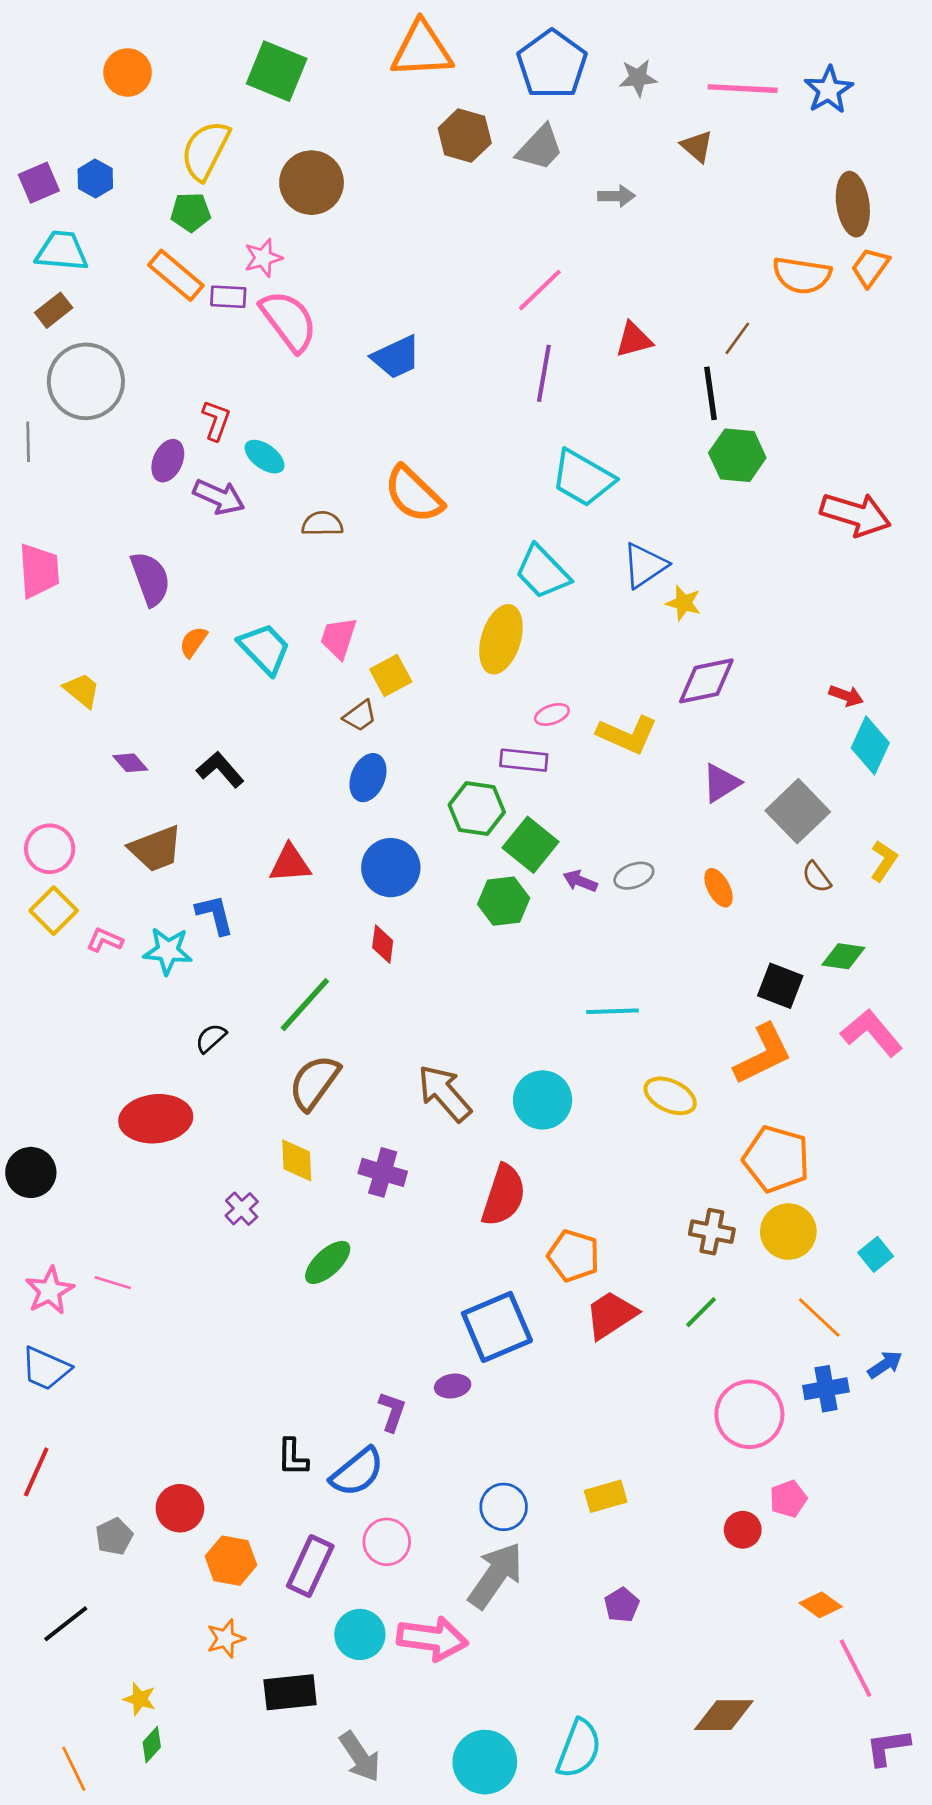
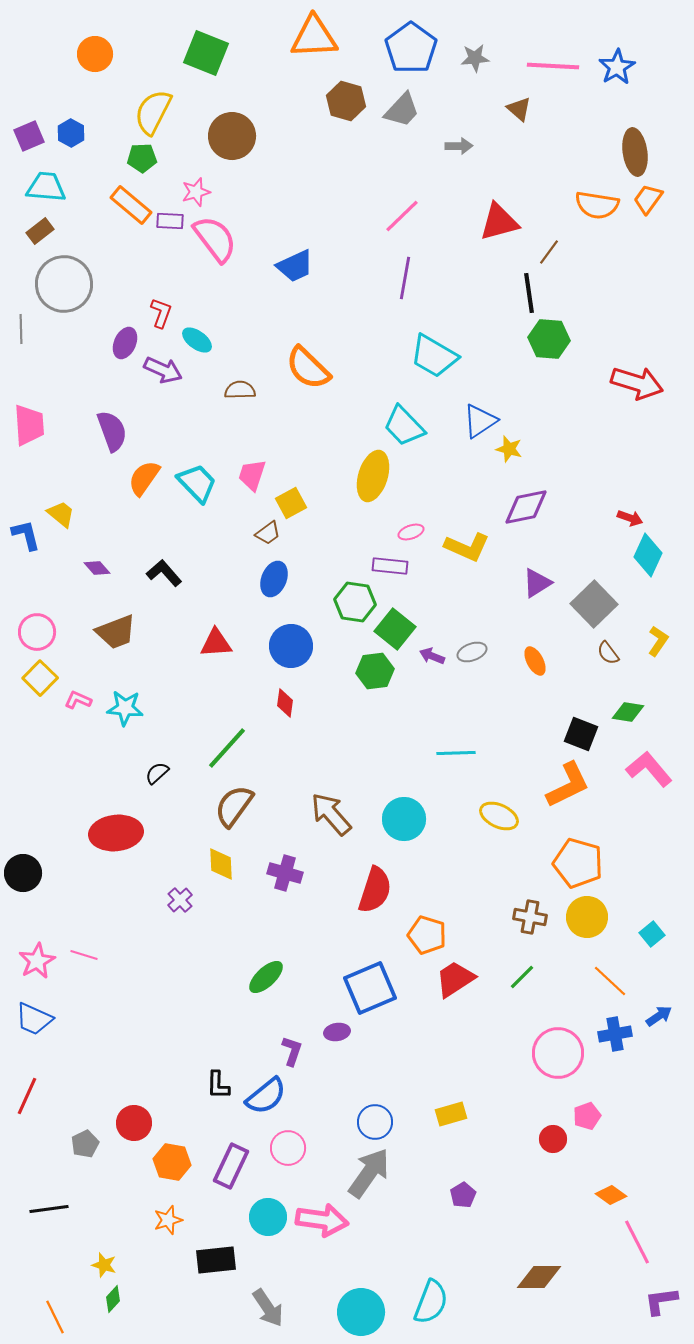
red triangle: (634, 340) -> (499, 222), moved, size x1.4
orange semicircle: (193, 642) -> (144, 478), size x1.5
blue L-shape: (215, 915) -> (26, 535), moved
green ellipse: (328, 1262) -> (266, 977), moved
black line: (66, 1624) -> (49, 1209), turned 30

